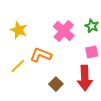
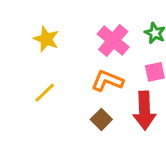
orange L-shape: (41, 55) -> (107, 81), moved

